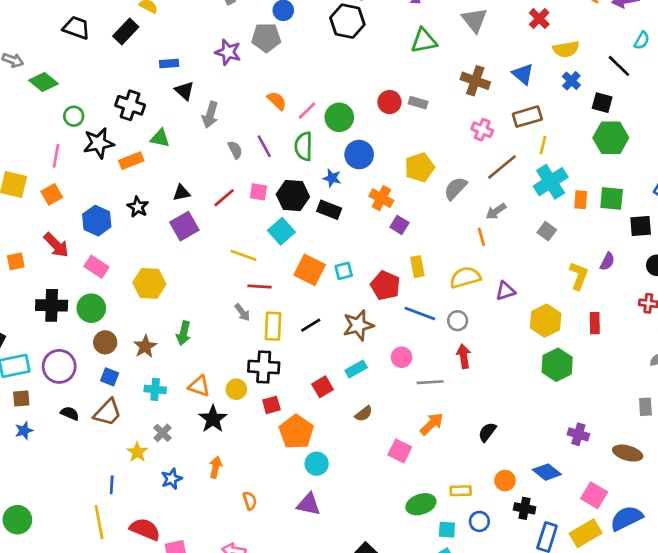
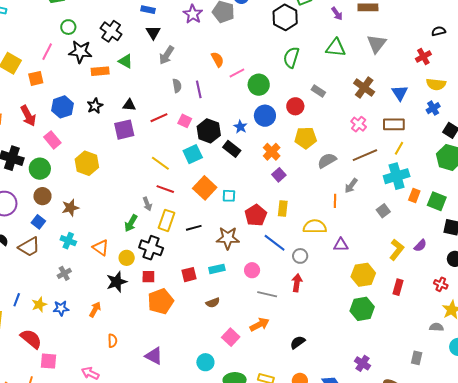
red circle: (389, 102) -> (295, 106), moved
green semicircle: (304, 146) -> (291, 57), moved
gray arrow: (496, 211) -> (351, 186), turned -35
green arrow: (184, 333) -> (131, 223), moved
black star: (213, 419) -> (117, 282), moved
yellow star: (137, 452) -> (39, 305), moved
cyan circle: (317, 464) -> (205, 362), moved

